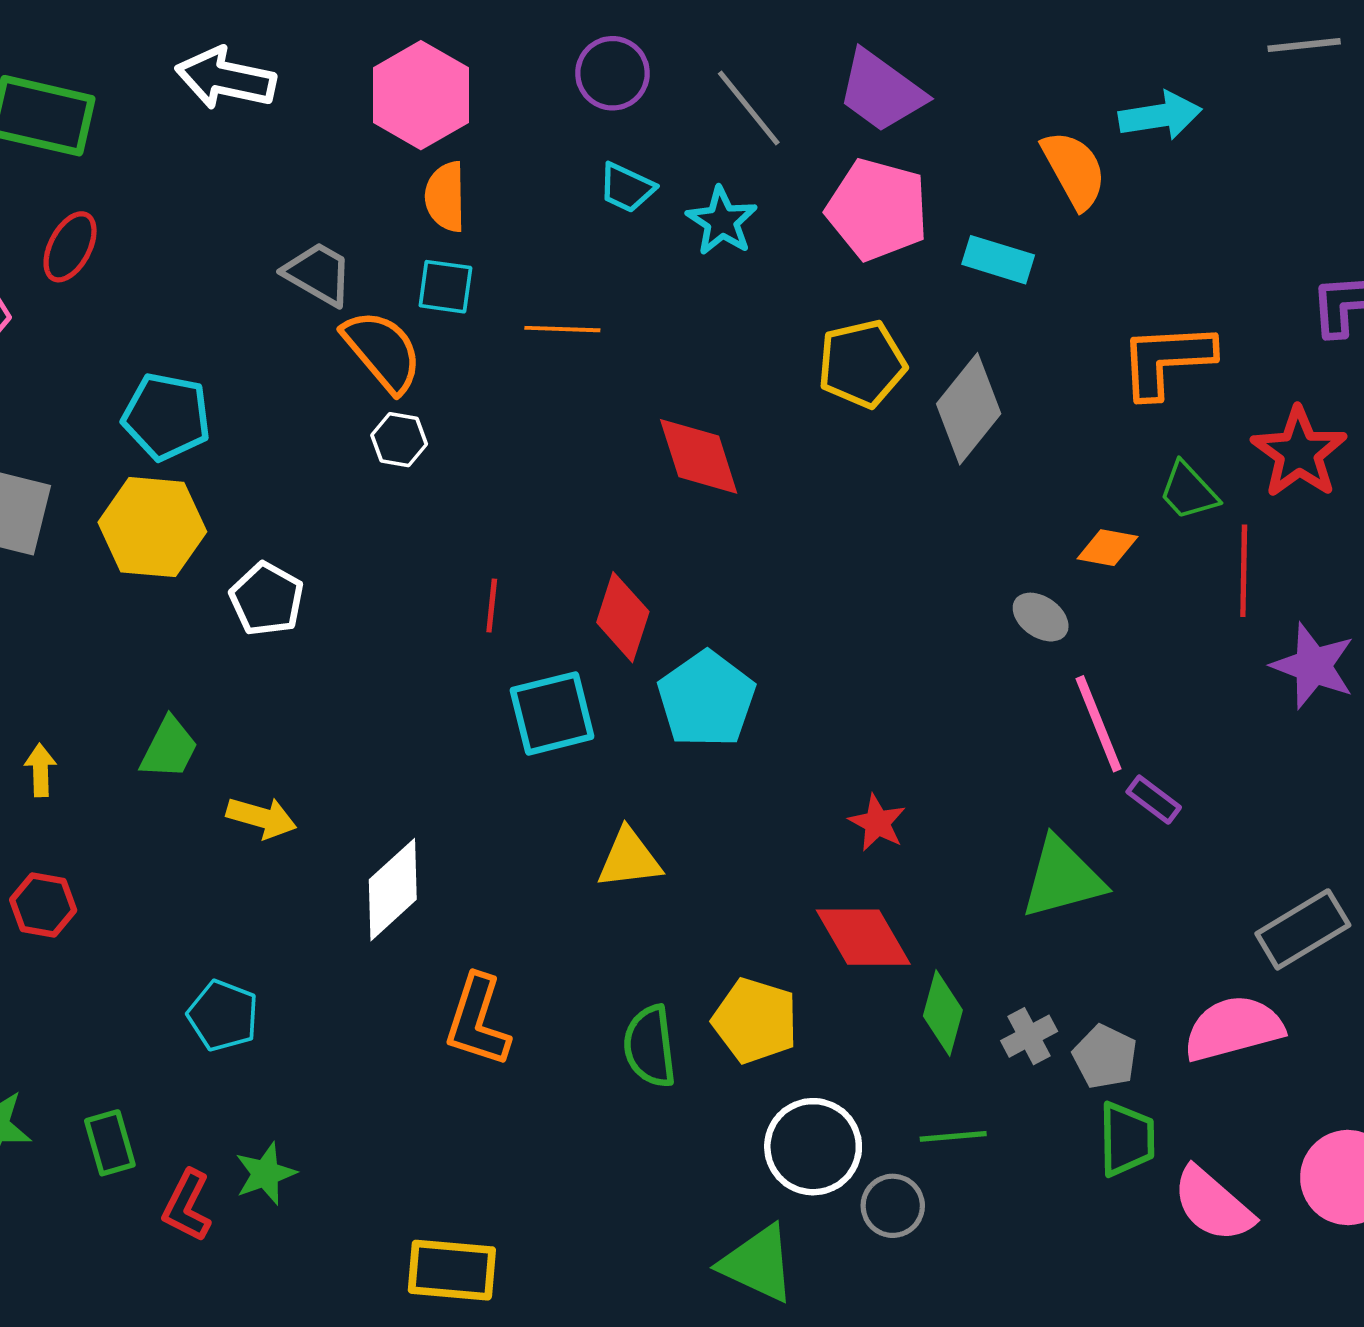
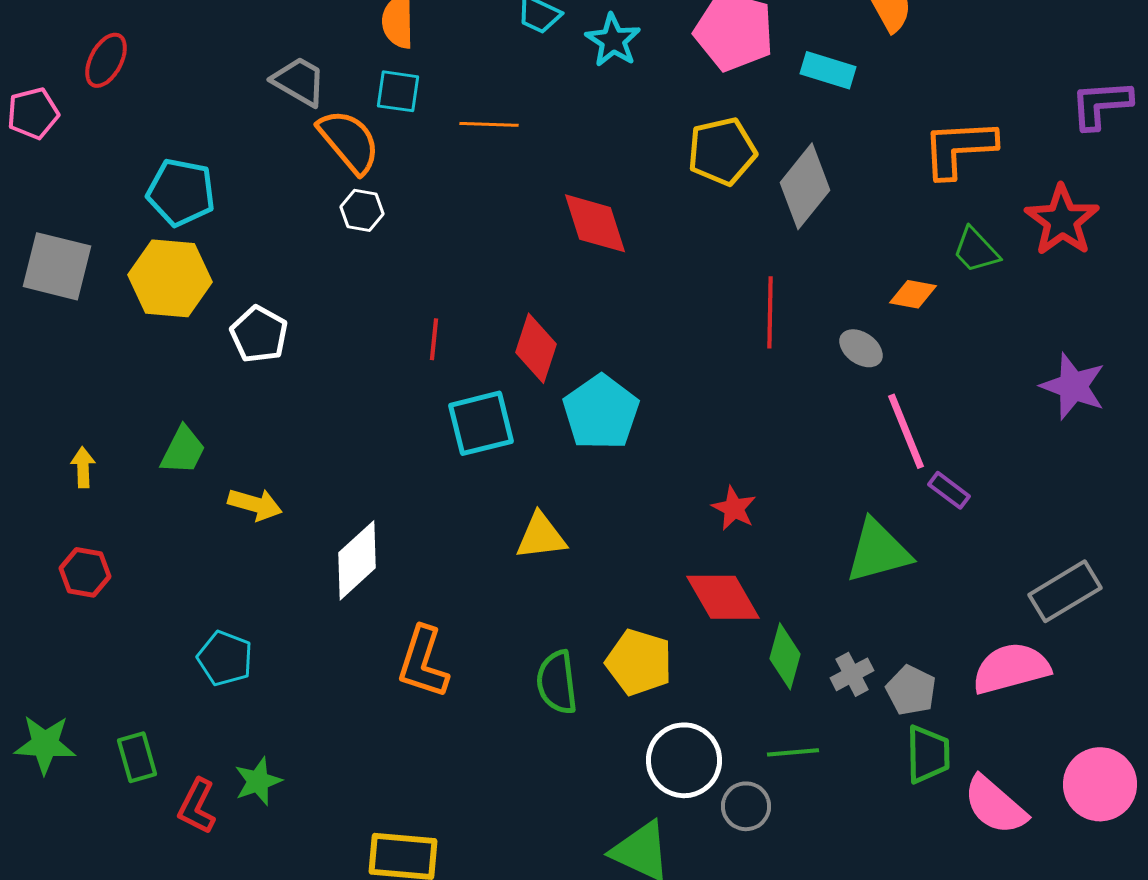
red line: (1244, 571) -> (770, 312), moved

